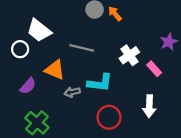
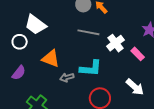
gray line: (82, 48) -> (88, 32), moved
purple semicircle: (28, 86) -> (19, 73), moved
white arrow: (149, 106) -> (135, 87), turned -48

